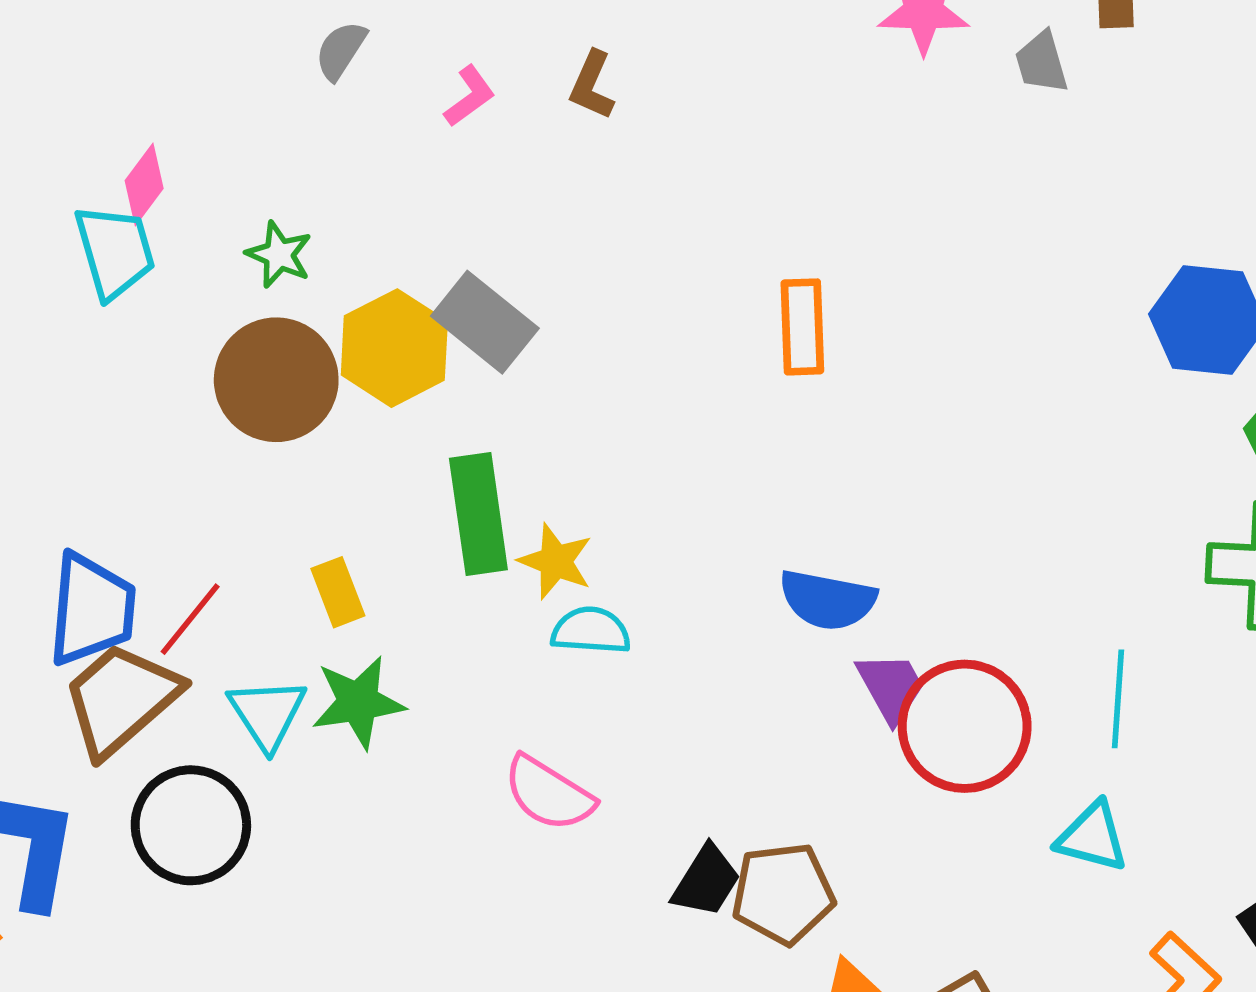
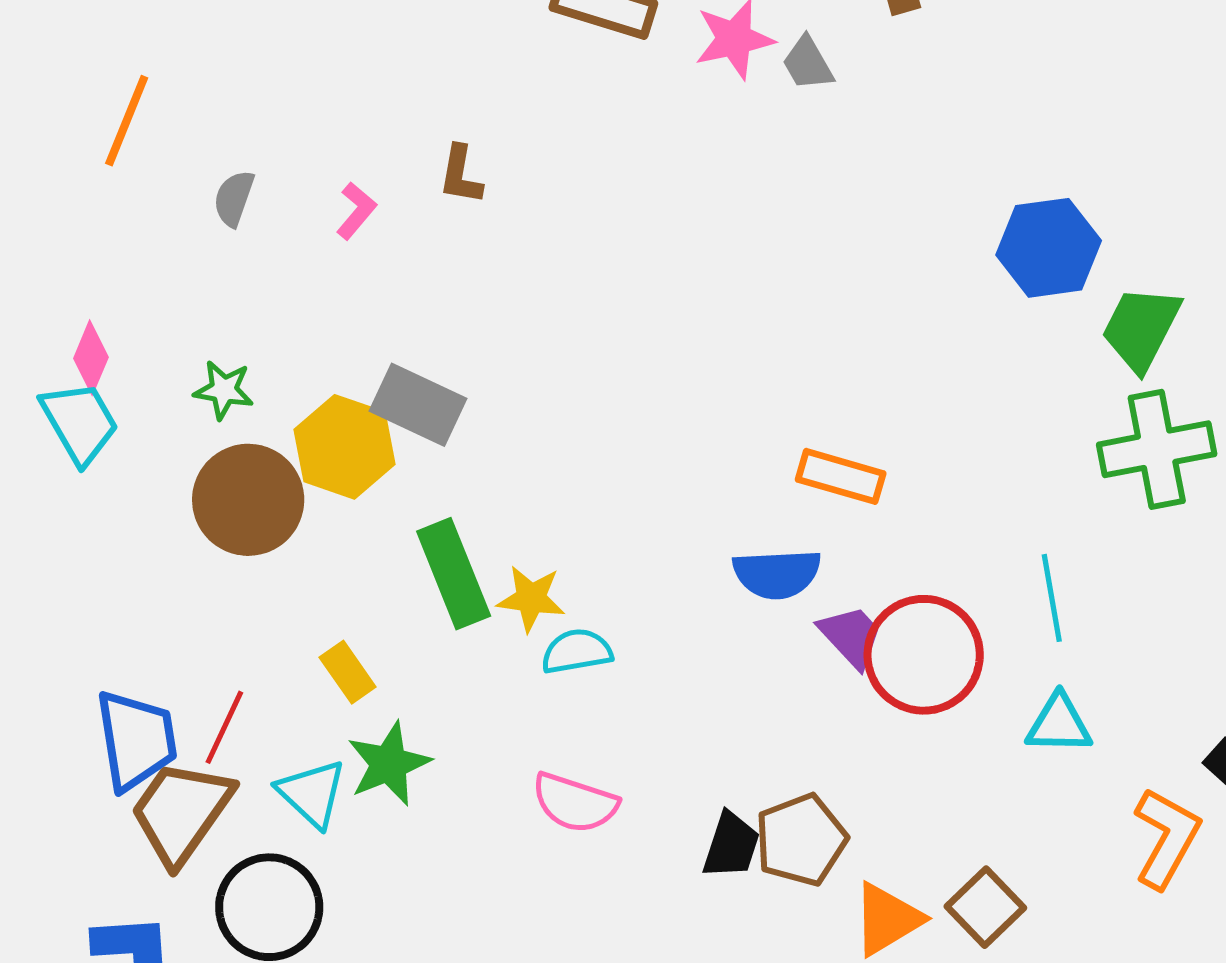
gray trapezoid: (1042, 62) -> (808, 63), moved
orange rectangle: (802, 327) -> (841, 476), moved, turned -58

